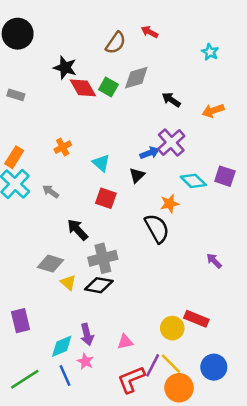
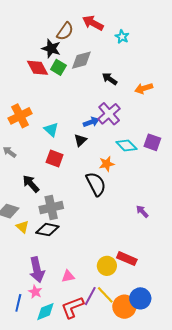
red arrow: (150, 32) -> (93, 23), size x1.5
cyan star: (210, 52) -> (122, 37), moved
black star: (65, 68) -> (51, 48), moved
orange cross: (63, 147) -> (20, 116), size x1.6
purple arrow: (87, 334) -> (37, 270), size x1.4
cyan diamond: (62, 346) -> (45, 312), moved
blue line: (65, 375) -> (18, 303), turned 36
orange circle: (179, 388) -> (124, 307), moved

